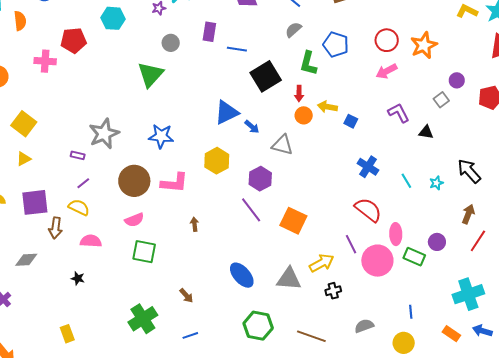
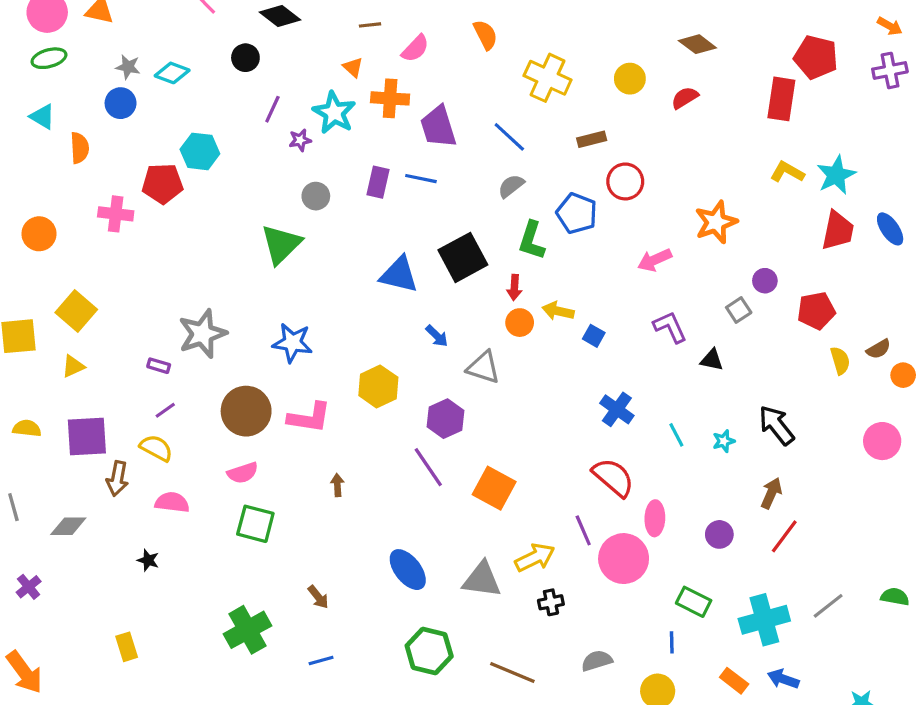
cyan hexagon: (113, 18) -> (200, 151), moved
red circle: (387, 40) -> (625, 181), moved
blue line: (237, 49) -> (421, 179), moved
blue triangle: (227, 112) -> (399, 275), moved, turned 36
green rectangle: (414, 257) -> (694, 602), moved

